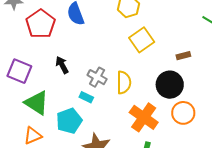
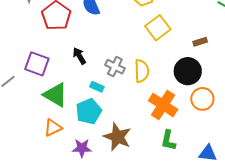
cyan rectangle: (86, 97) -> (97, 87), moved

